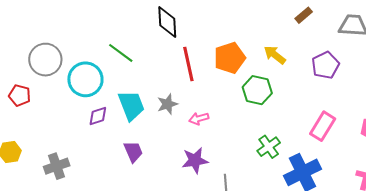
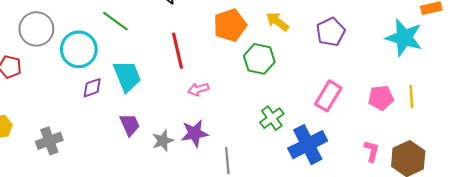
red line: (188, 64) -> (178, 51), moved
gray star: (167, 104) -> (163, 141), moved

